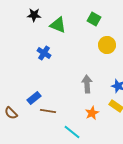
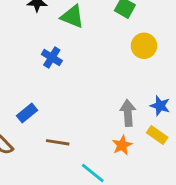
gray arrow: (87, 84) -> (128, 113), moved
blue rectangle: (34, 98) -> (27, 113), moved

